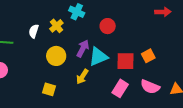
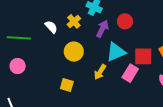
white semicircle: (34, 31) -> (51, 27), turned 120
purple arrow: (83, 48) -> (102, 29), moved
pink rectangle: (120, 88) -> (130, 73), moved

